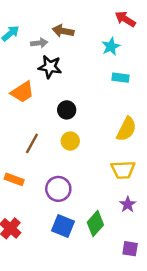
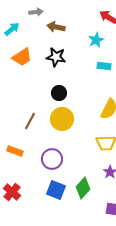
gray arrow: (39, 43) -> (36, 12), moved
black star: (50, 67) -> (56, 57), moved
orange trapezoid: (22, 92) -> (22, 57), moved
yellow circle: (70, 141) -> (62, 119), size x1.5

